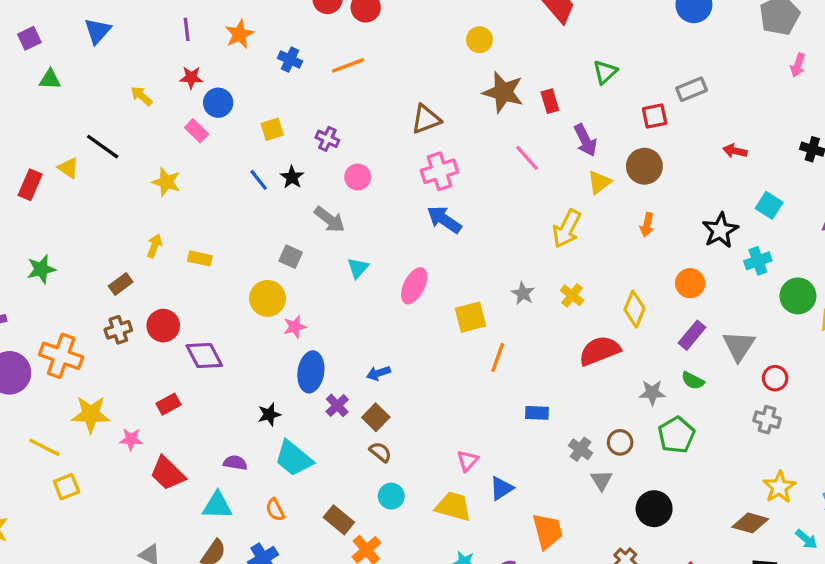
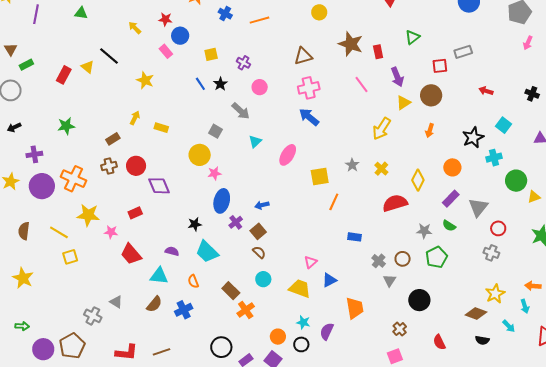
yellow circle: (479, 40) -> (319, 12), moved

